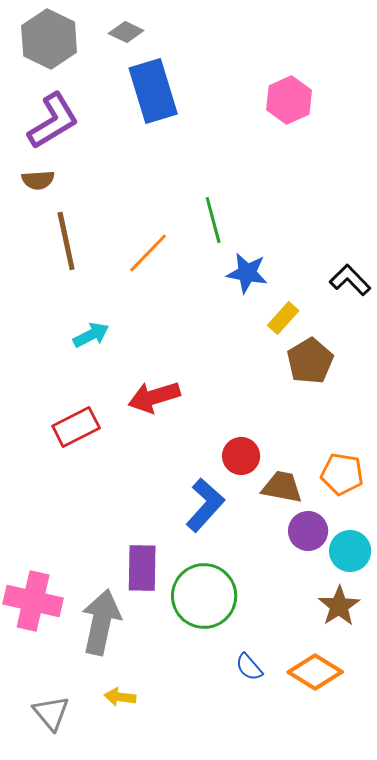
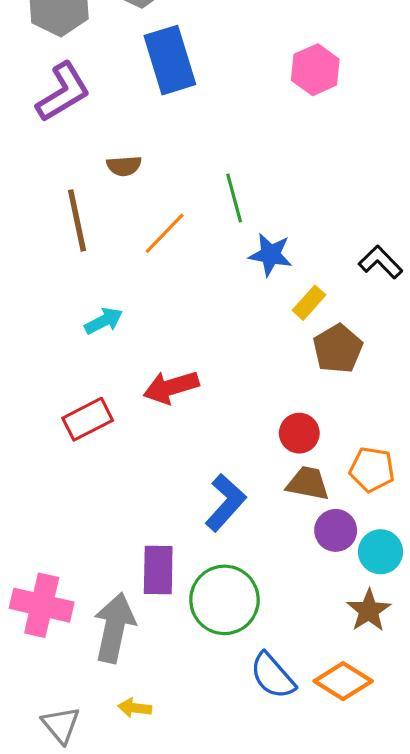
brown semicircle: (38, 180) -> (124, 166), moved
red circle: (241, 456) -> (299, 433), moved
blue semicircle: (249, 667) -> (273, 676), size x1.6

